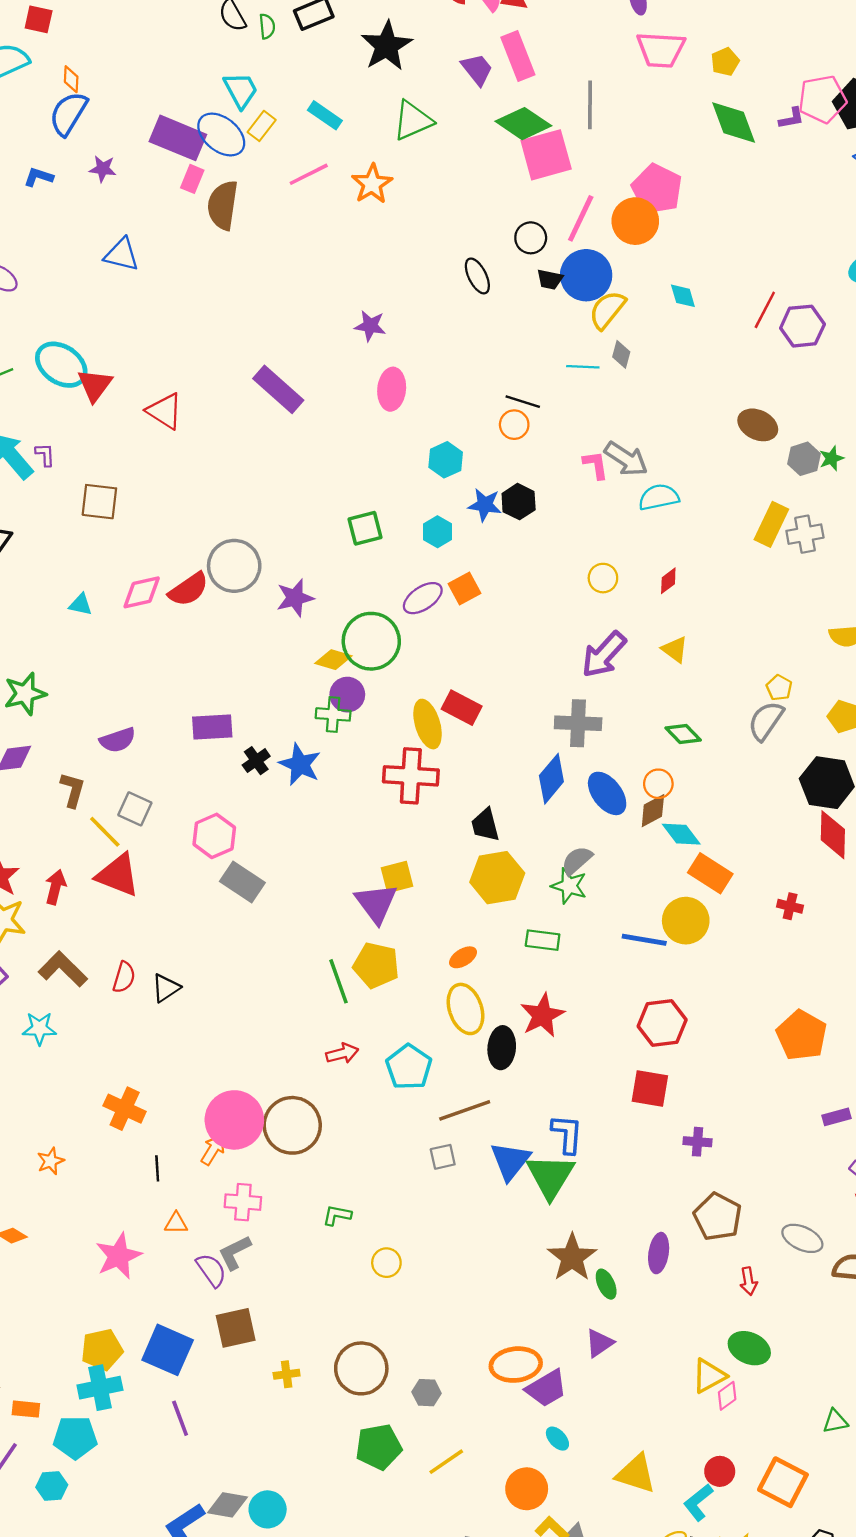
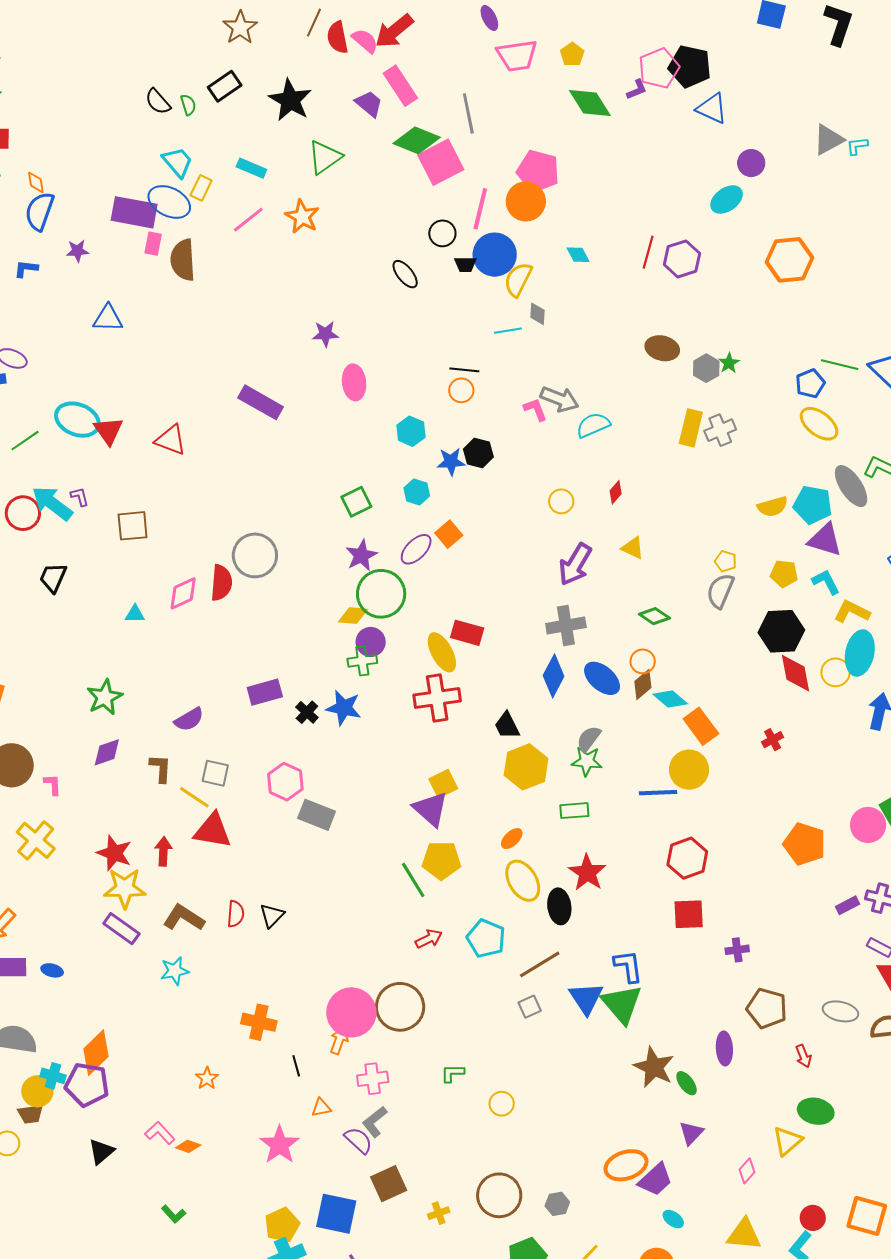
red semicircle: (189, 589) -> (221, 583), turned -39
purple star: (295, 598) -> (361, 555), moved
orange rectangle: (710, 873) -> (701, 726), turned 33
red cross: (790, 906) -> (773, 740), turned -30
pink diamond: (727, 1396) -> (747, 1171), moved

